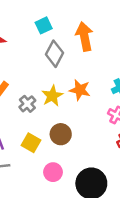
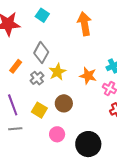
cyan square: (44, 25) -> (42, 15), moved, turned -32
gray diamond: (54, 54) -> (41, 53), moved
orange star: (80, 90) -> (88, 76), moved

